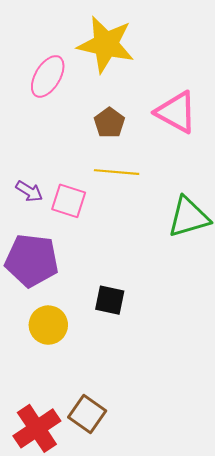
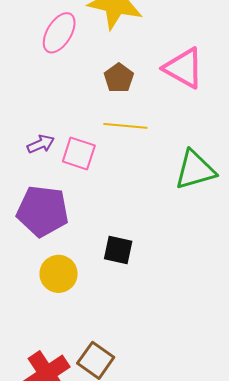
purple arrow: (29, 191) -> (41, 144), turned -56

